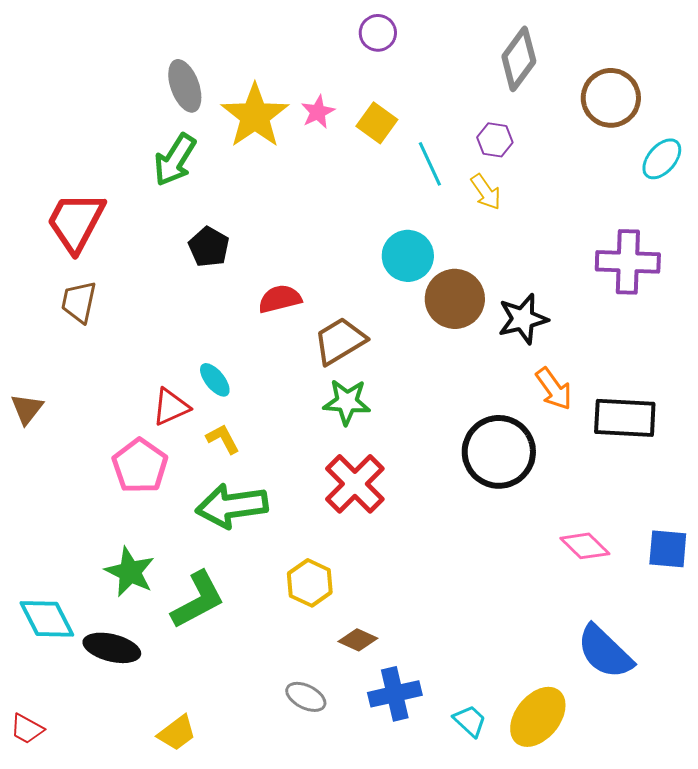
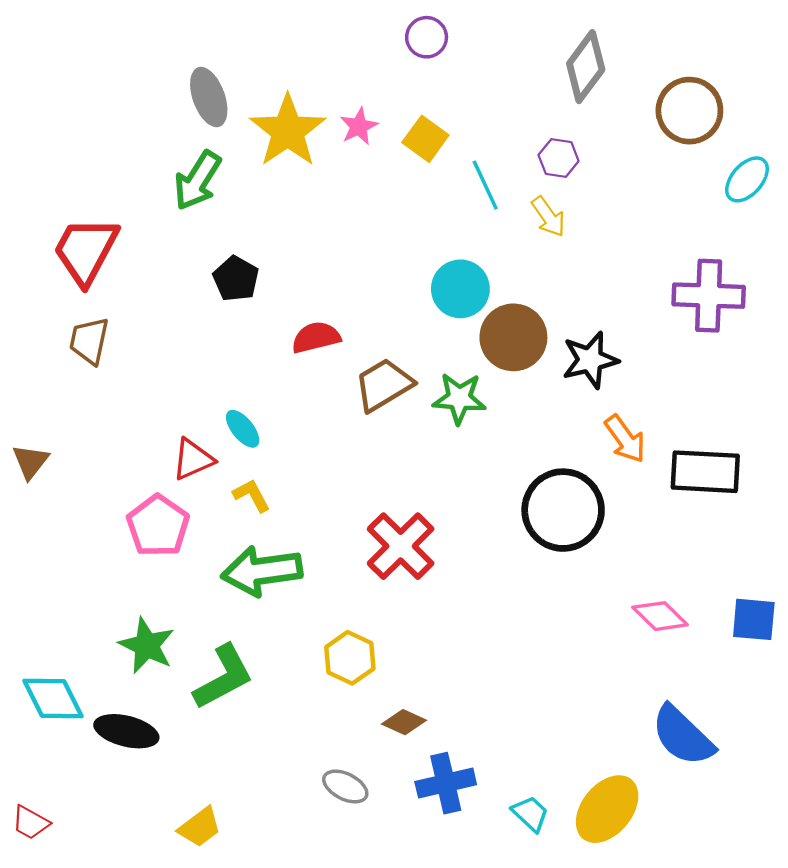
green star: (347, 402) -> (459, 398), moved

